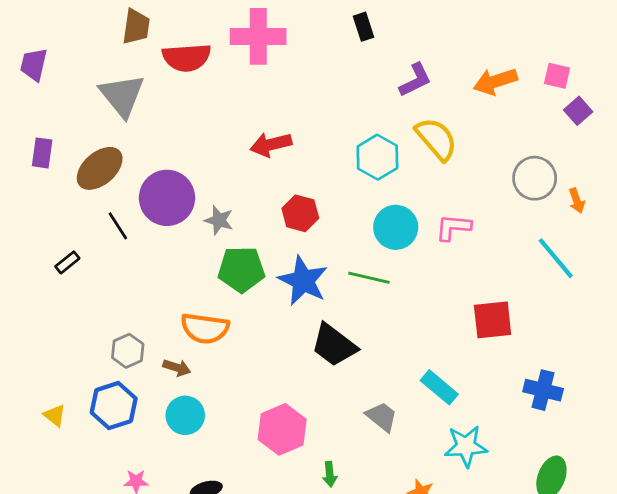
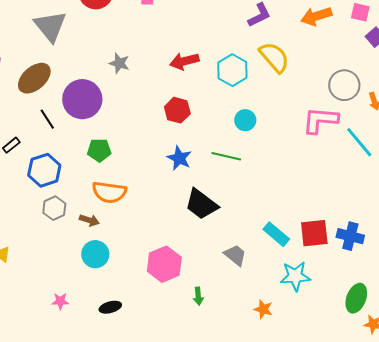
red arrow: (271, 145) -> (184, 61), moved
gray star: (219, 220) -> (119, 63), moved
cyan circle: (396, 227) -> (245, 120), size x0.7
pink L-shape: (453, 227) -> (320, 120), moved, size x1.4
green pentagon: (241, 269) -> (99, 150), moved, size x0.7
blue star: (303, 281) -> (179, 158), size x0.7
red square: (493, 320) -> (314, 233), moved
blue hexagon: (114, 406) -> (44, 170), moved

